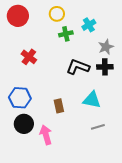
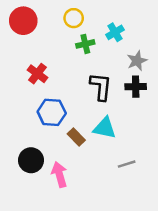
black L-shape: (78, 67) -> (101, 87), turned 75
blue hexagon: (20, 98) -> (52, 112), moved
cyan triangle: (92, 100) -> (105, 128), moved
brown rectangle: (59, 106) -> (76, 137), turned -32

